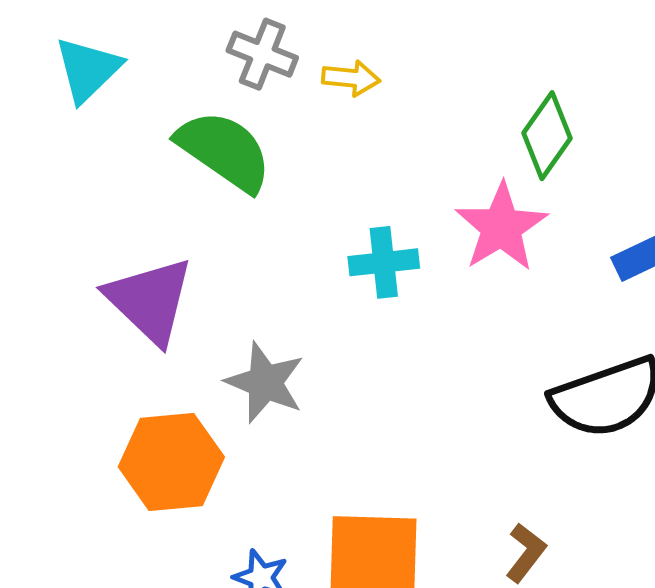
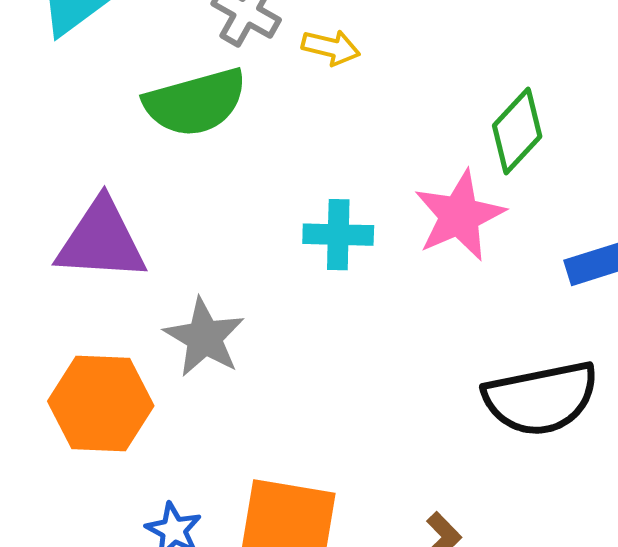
green semicircle: (224, 151) -> (195, 102), turned 122
purple triangle: (150, 300) -> (101, 240), turned -48

